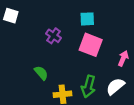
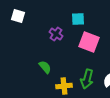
cyan square: (87, 19) -> (78, 19), moved

